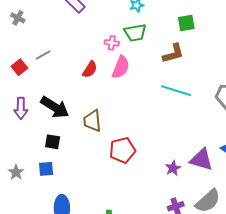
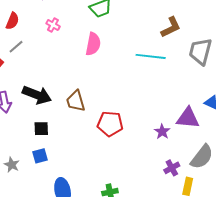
pink cross: (112, 43) -> (53, 25), moved, turned 32
brown L-shape: (173, 54) -> (171, 27), moved
red semicircle: (90, 69) -> (12, 21), moved
red pentagon: (122, 150) -> (110, 124), turned 30

